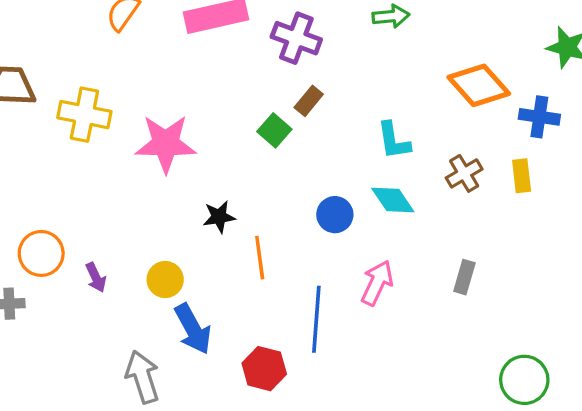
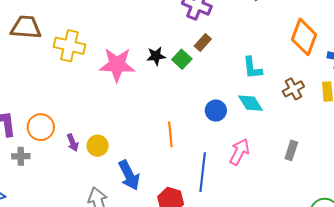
orange diamond: (479, 85) -> (304, 37), turned 60
black star: (219, 217) -> (156, 56), moved
yellow circle: (165, 280) -> (98, 146), moved

